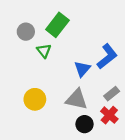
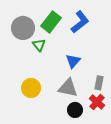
gray circle: (26, 32) -> (23, 28), size x1.5
blue L-shape: (107, 56) -> (80, 22), moved
gray rectangle: (112, 94) -> (99, 83), turned -40

